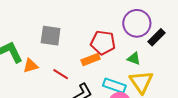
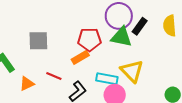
green triangle: (134, 59) -> (121, 37), moved, size x1.6
orange triangle: (31, 66) -> (27, 84), moved

